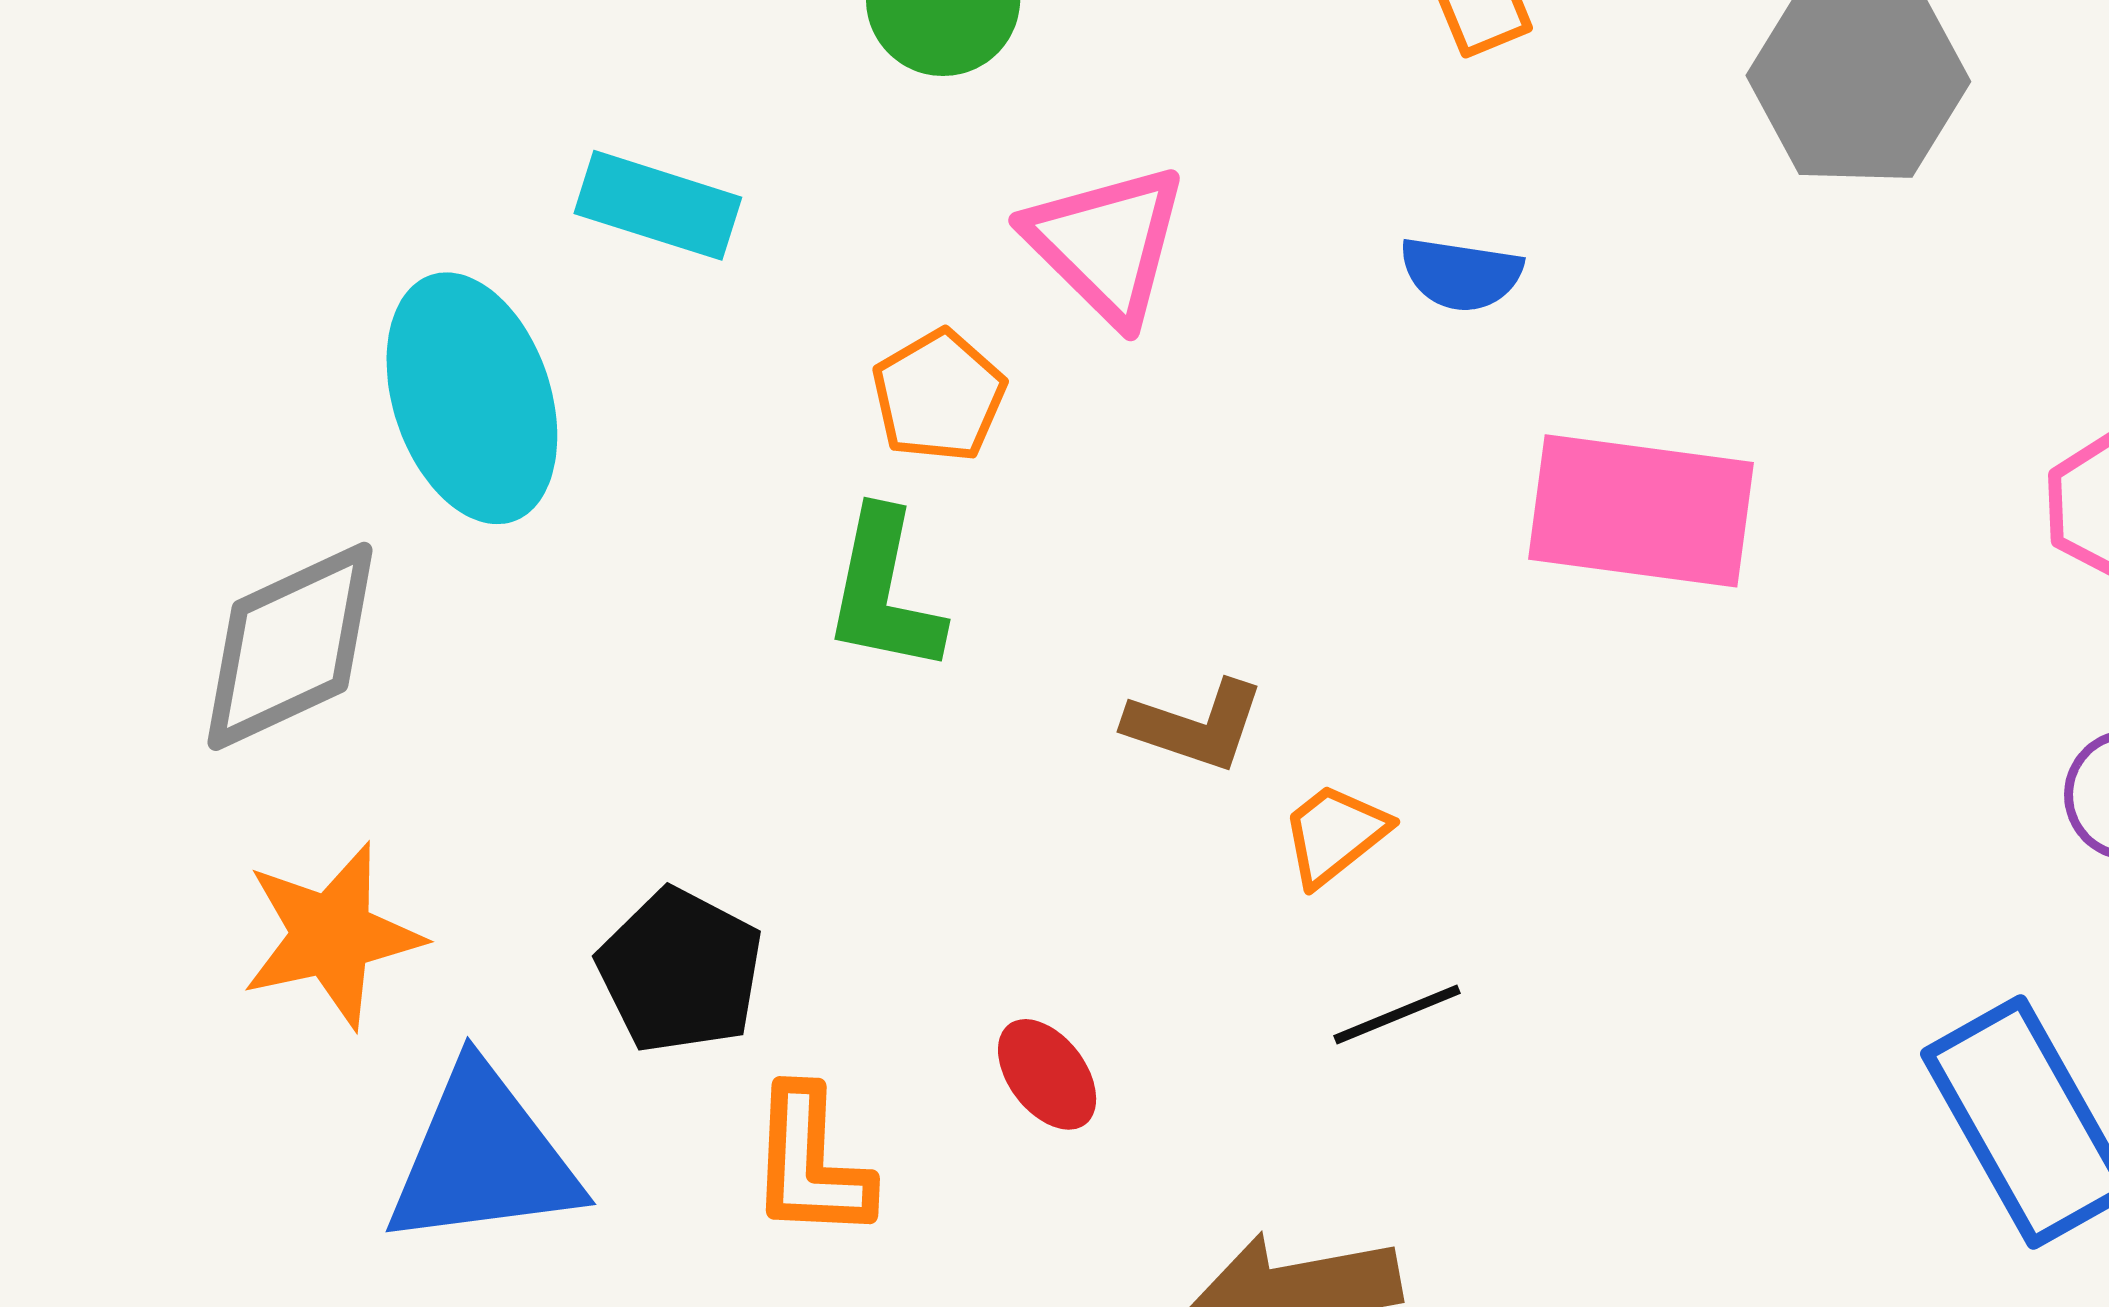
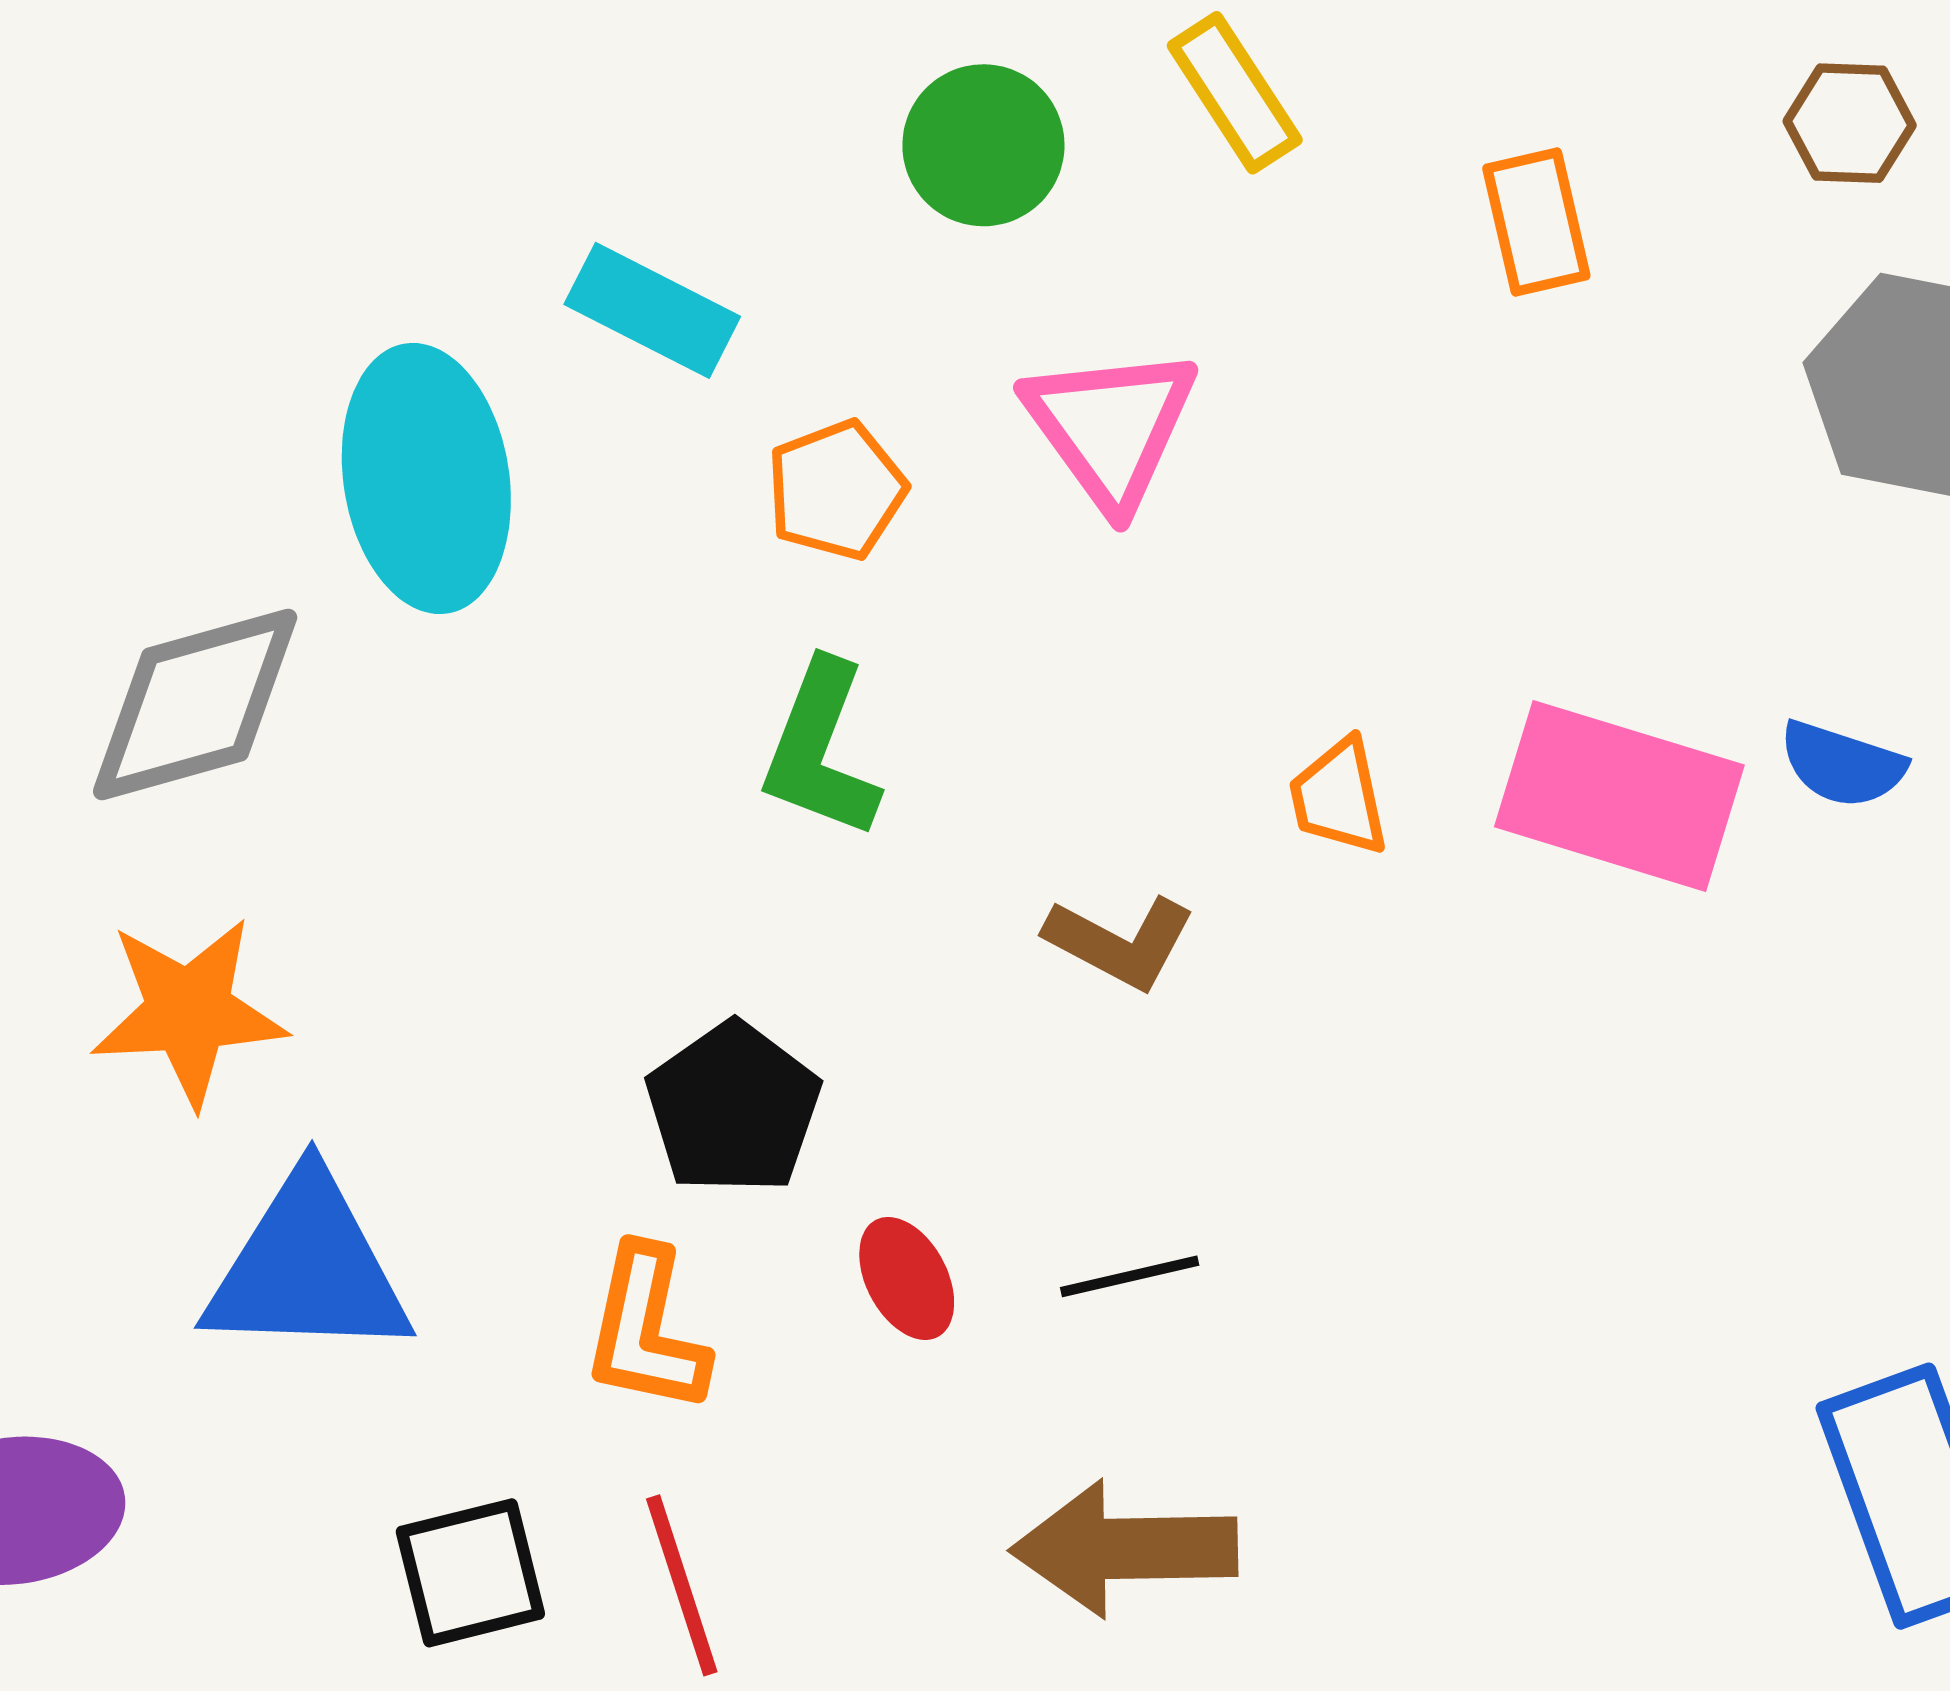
blue semicircle: (1461, 274) -> (1842, 764), moved
orange pentagon: (939, 396) -> (836, 490), moved
orange trapezoid: (1335, 834) -> (1339, 797), moved, turned -73
black pentagon: (680, 971) -> (733, 1108), moved
black line: (1397, 1014) -> (1130, 1276), moved

